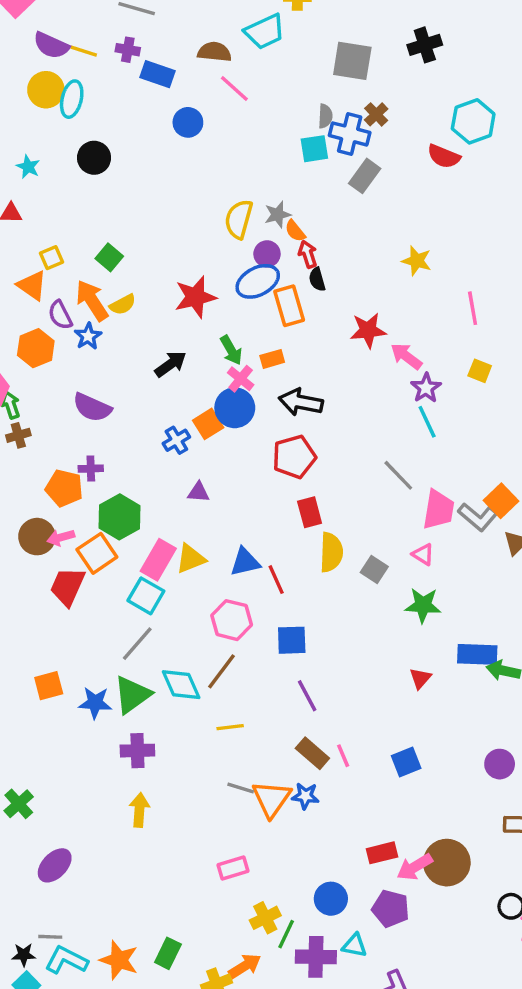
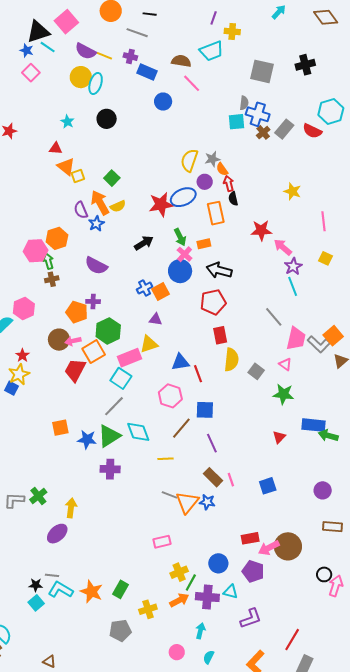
brown cross: (376, 114) -> (263, 132), moved
gray rectangle: (365, 176) -> (284, 129), moved
blue ellipse: (258, 281) -> (183, 197), moved
orange triangle: (32, 285) -> (66, 167), moved
orange hexagon: (36, 348) -> (57, 238), moved
orange square: (208, 424) -> (160, 292), moved
yellow triangle: (191, 559) -> (149, 344), moved
pink rectangle: (158, 560) -> (129, 358), turned 35
brown line: (221, 671) -> (181, 428), moved
yellow arrow: (139, 810) -> (71, 508), moved
orange arrow: (245, 966) -> (179, 600), moved

